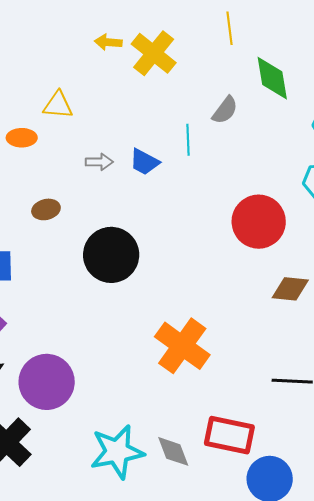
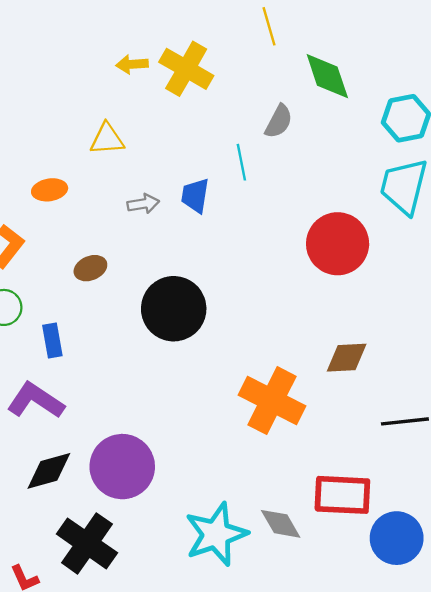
yellow triangle: (58, 105) -> (107, 139), moved
blue trapezoid: (144, 162) -> (195, 196), turned 80
brown diamond: (290, 289) -> (347, 358), moved

